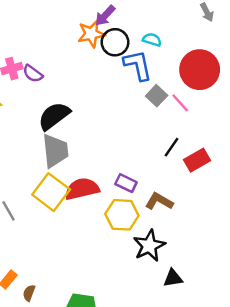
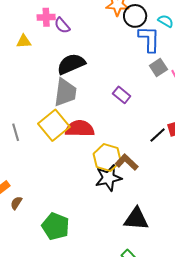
black line: (172, 147) -> (158, 135), moved
purple rectangle: (126, 183) -> (122, 95), moved
brown L-shape: (159, 201) -> (127, 162), moved
black star: (149, 246) -> (108, 178), moved
black triangle: (173, 278) -> (136, 219), size x1.5

